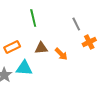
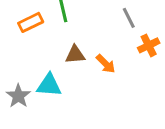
orange rectangle: (12, 47) -> (31, 22), moved

